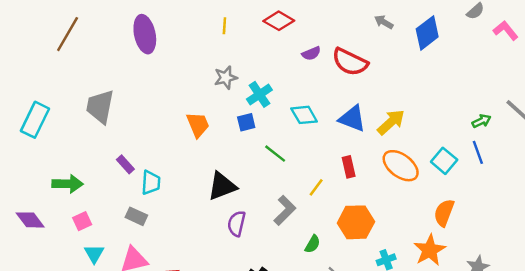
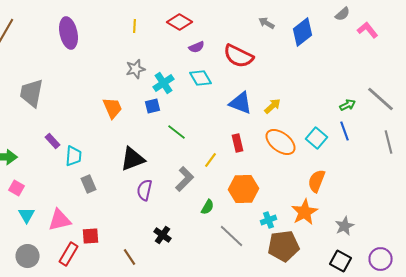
purple semicircle: (311, 53) -> (196, 47), moved
cyan diamond: (304, 115) -> (200, 78), moved
yellow arrow: (391, 122) -> (272, 106), size x0.7
gray rectangle: (136, 216) -> (88, 184), moved, turned 42
pink square: (82, 221) -> (16, 188), turned -35

